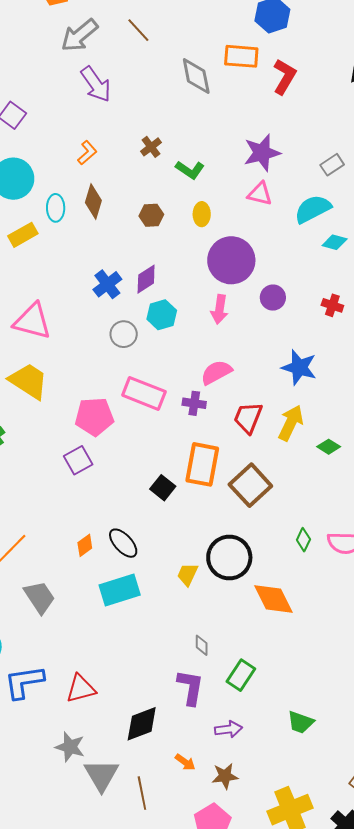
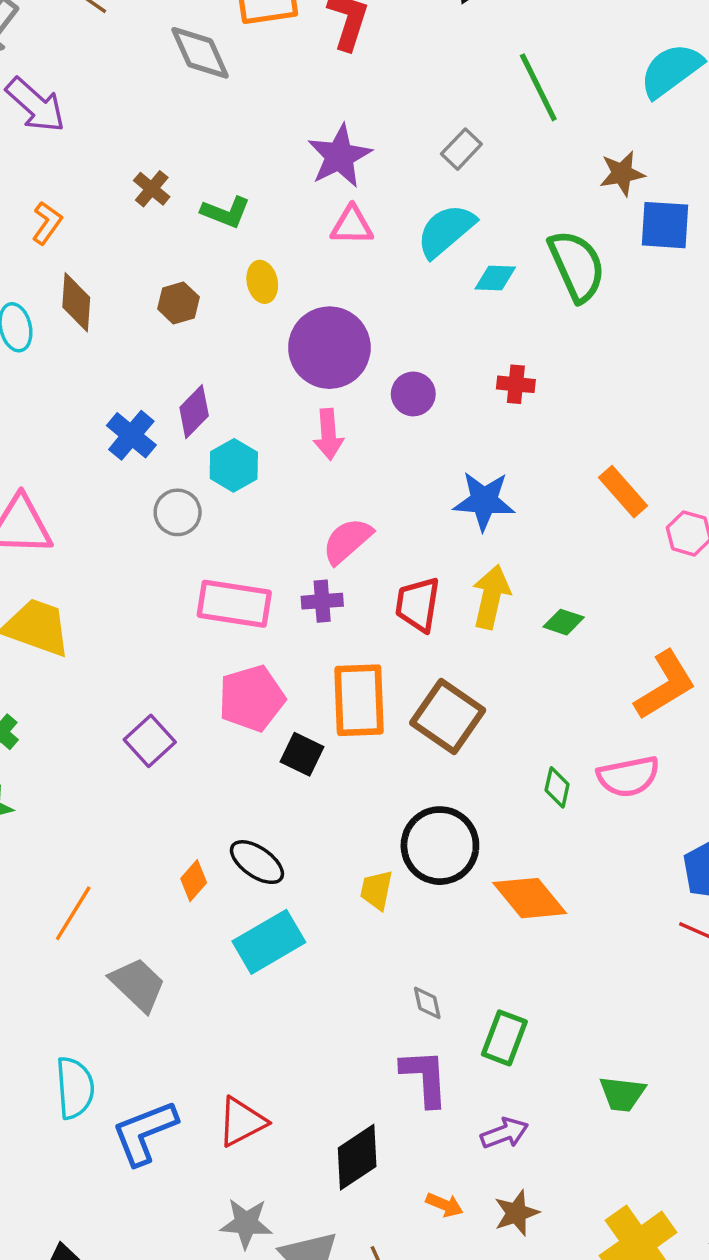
pink pentagon: (94, 417) -> (252, 698), moved

